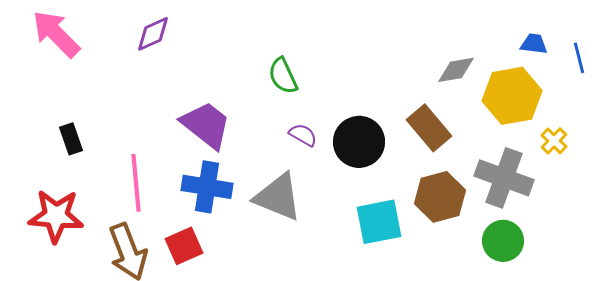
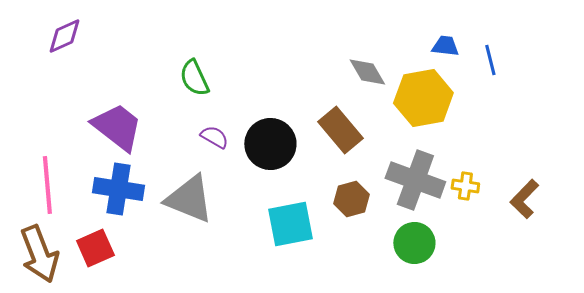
gray diamond: (456, 70) -> (367, 72), turned 69
yellow cross: (554, 141) -> (465, 186), moved, turned -36
brown hexagon: (440, 197) -> (351, 199), size x0.7

